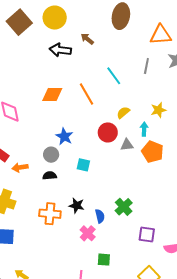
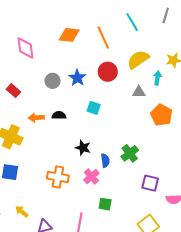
yellow semicircle: (123, 113) -> (138, 60), size x1.6
red circle: (108, 132) -> (108, 72), moved
orange pentagon: (153, 152) -> (161, 115), moved
gray circle: (51, 155) -> (53, 81), moved
orange arrow: (20, 167) -> (36, 118), moved
orange cross: (50, 214) -> (58, 177), moved

